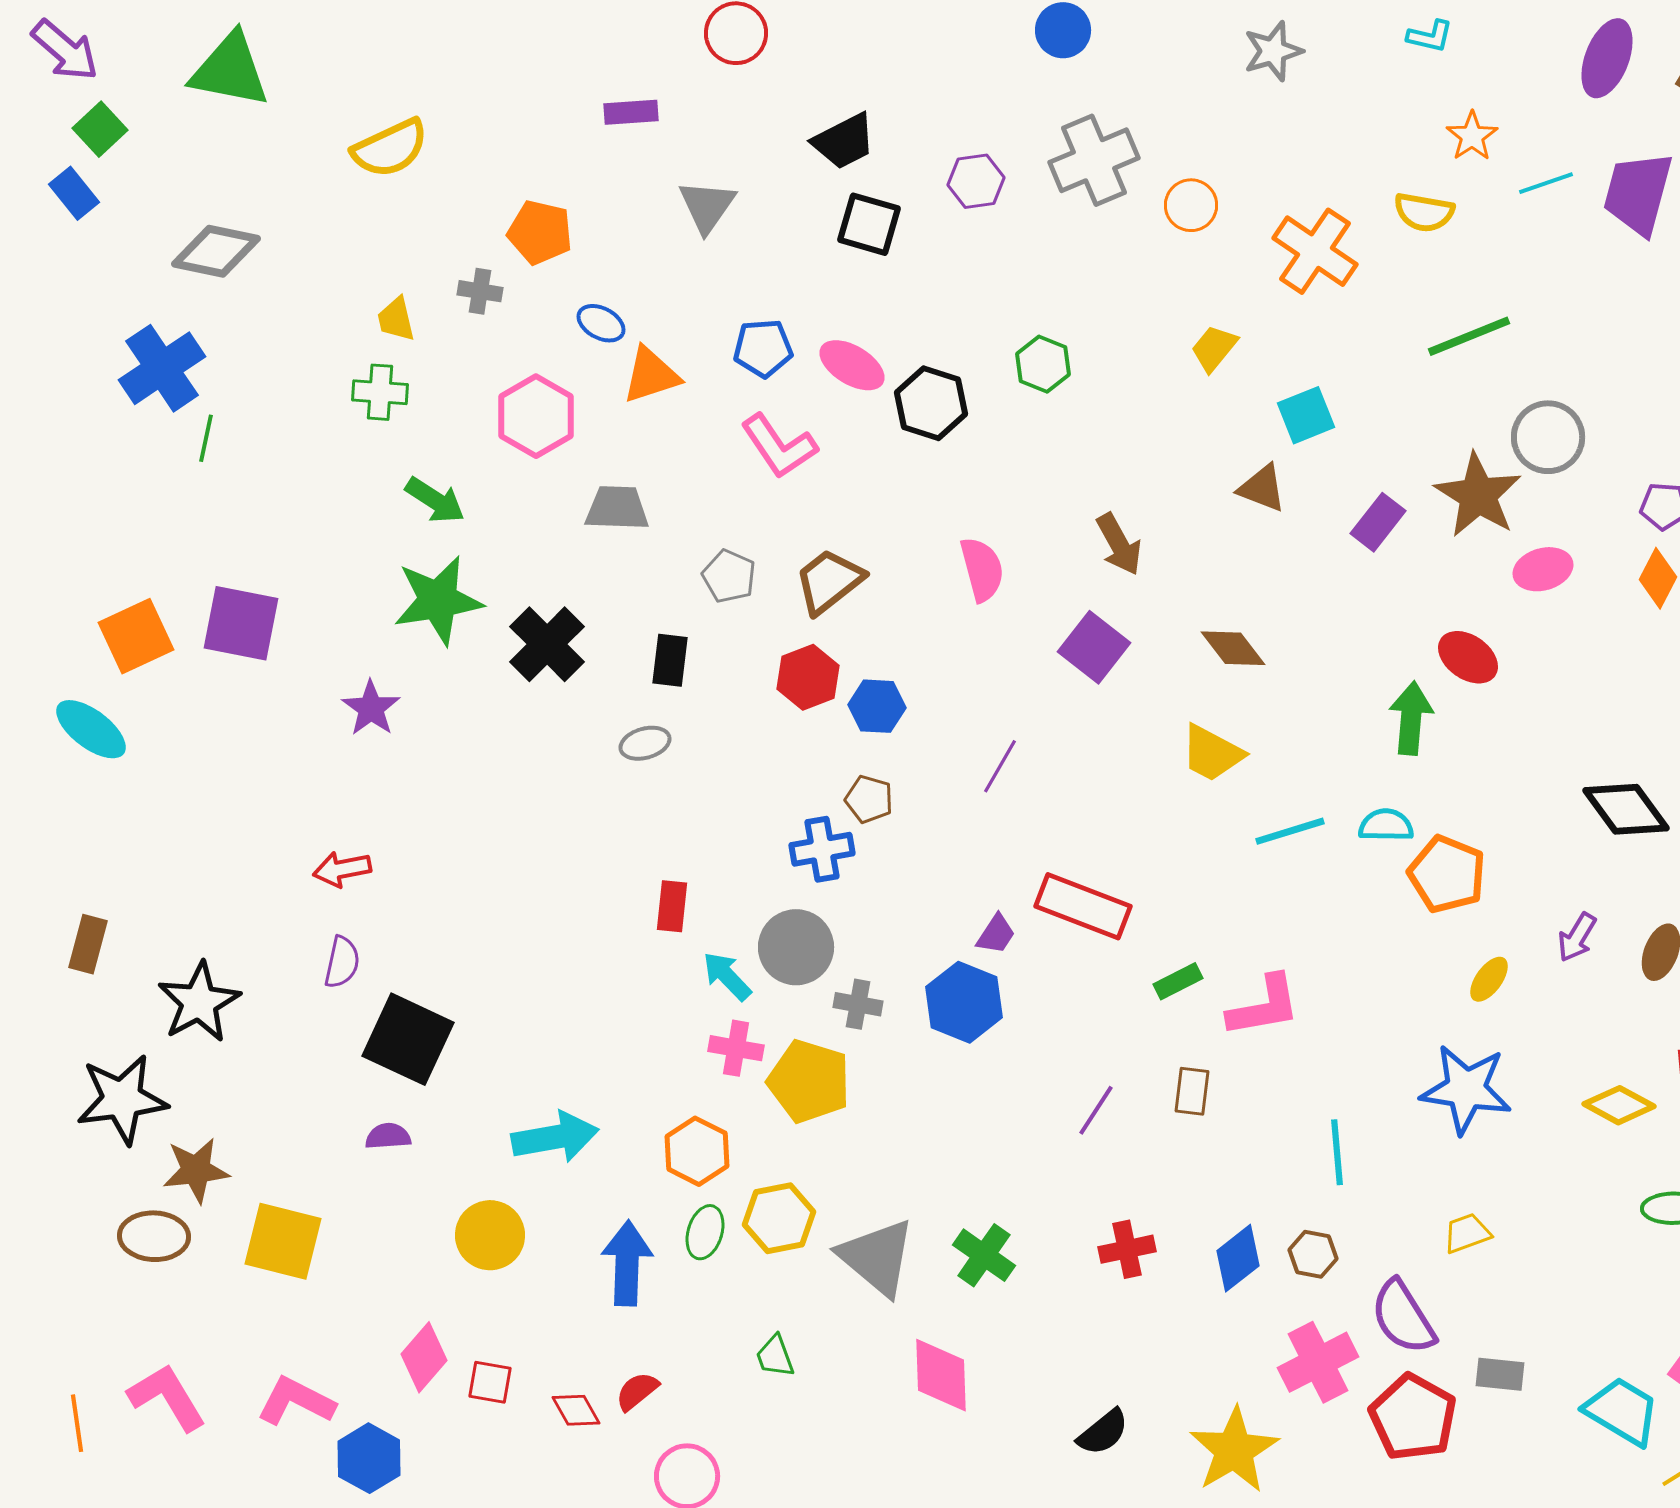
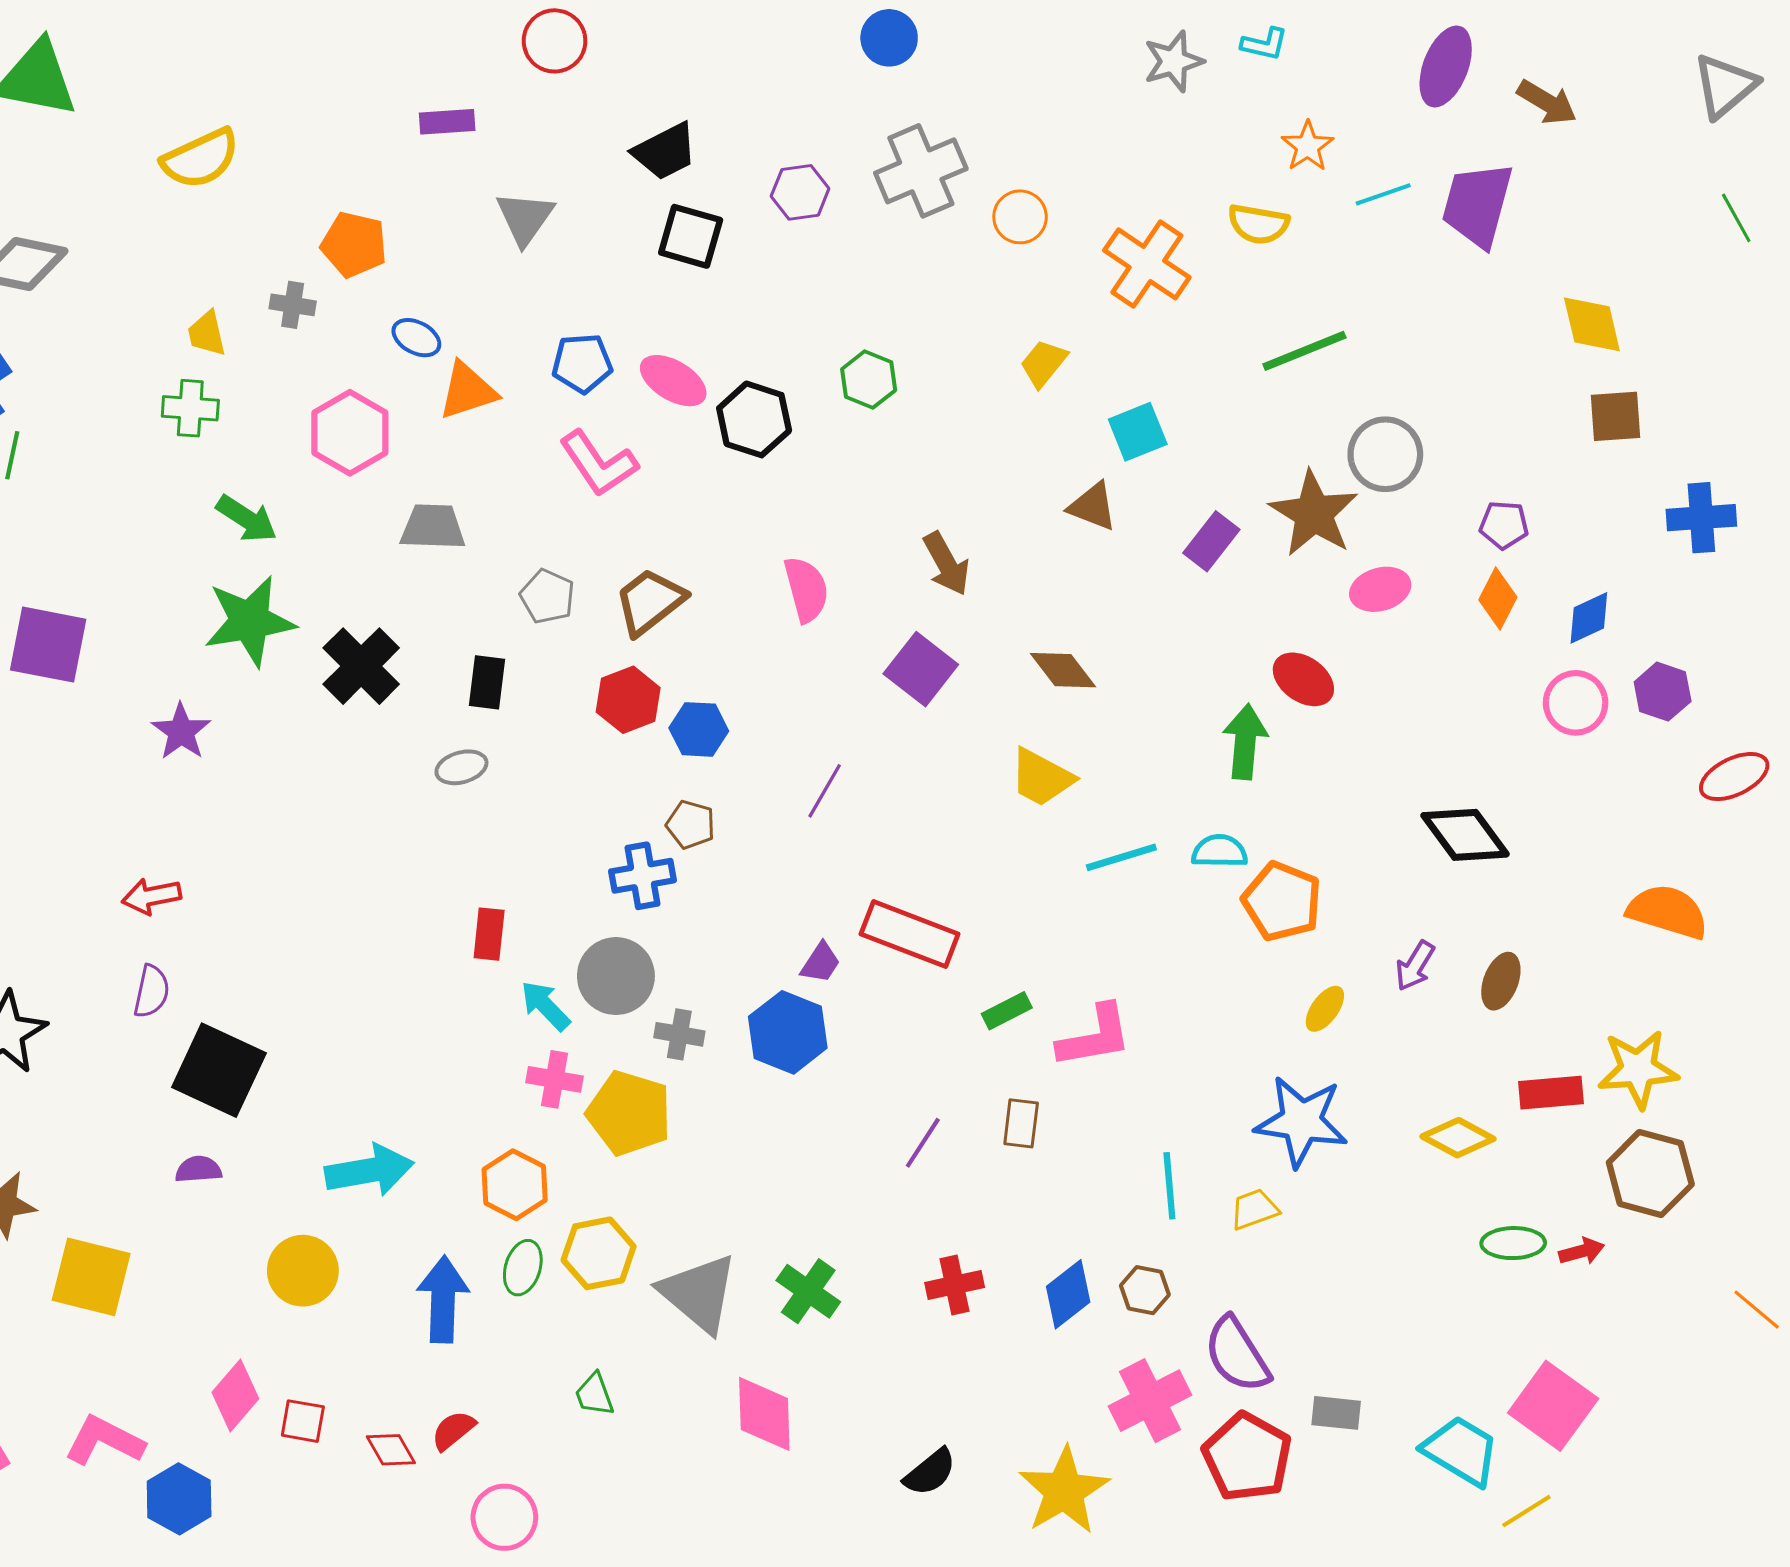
gray star: (1273, 51) -> (1174, 61), moved
yellow trapezoid: (1467, 1233) -> (1254, 1209), moved

